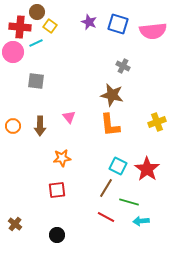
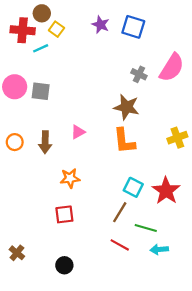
pink semicircle: (153, 31) -> (172, 68), moved, turned -52
pink circle: (13, 52) -> (15, 87), moved
pink triangle: (69, 117) -> (78, 132), turned 40

